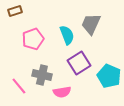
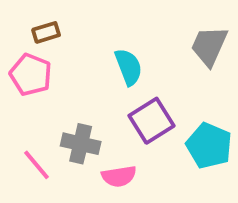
brown rectangle: (15, 11) -> (46, 32), moved
gray trapezoid: (91, 24) -> (209, 46), moved
pink pentagon: (33, 39) -> (31, 75), moved, turned -30

